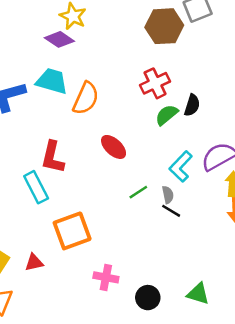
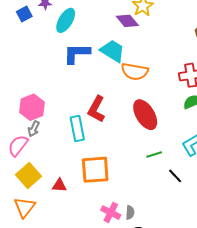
orange semicircle: (86, 98) -> (135, 72), turned 60
red ellipse: (114, 147) -> (145, 115), size x1.4
gray semicircle: (168, 195) -> (130, 212), moved

